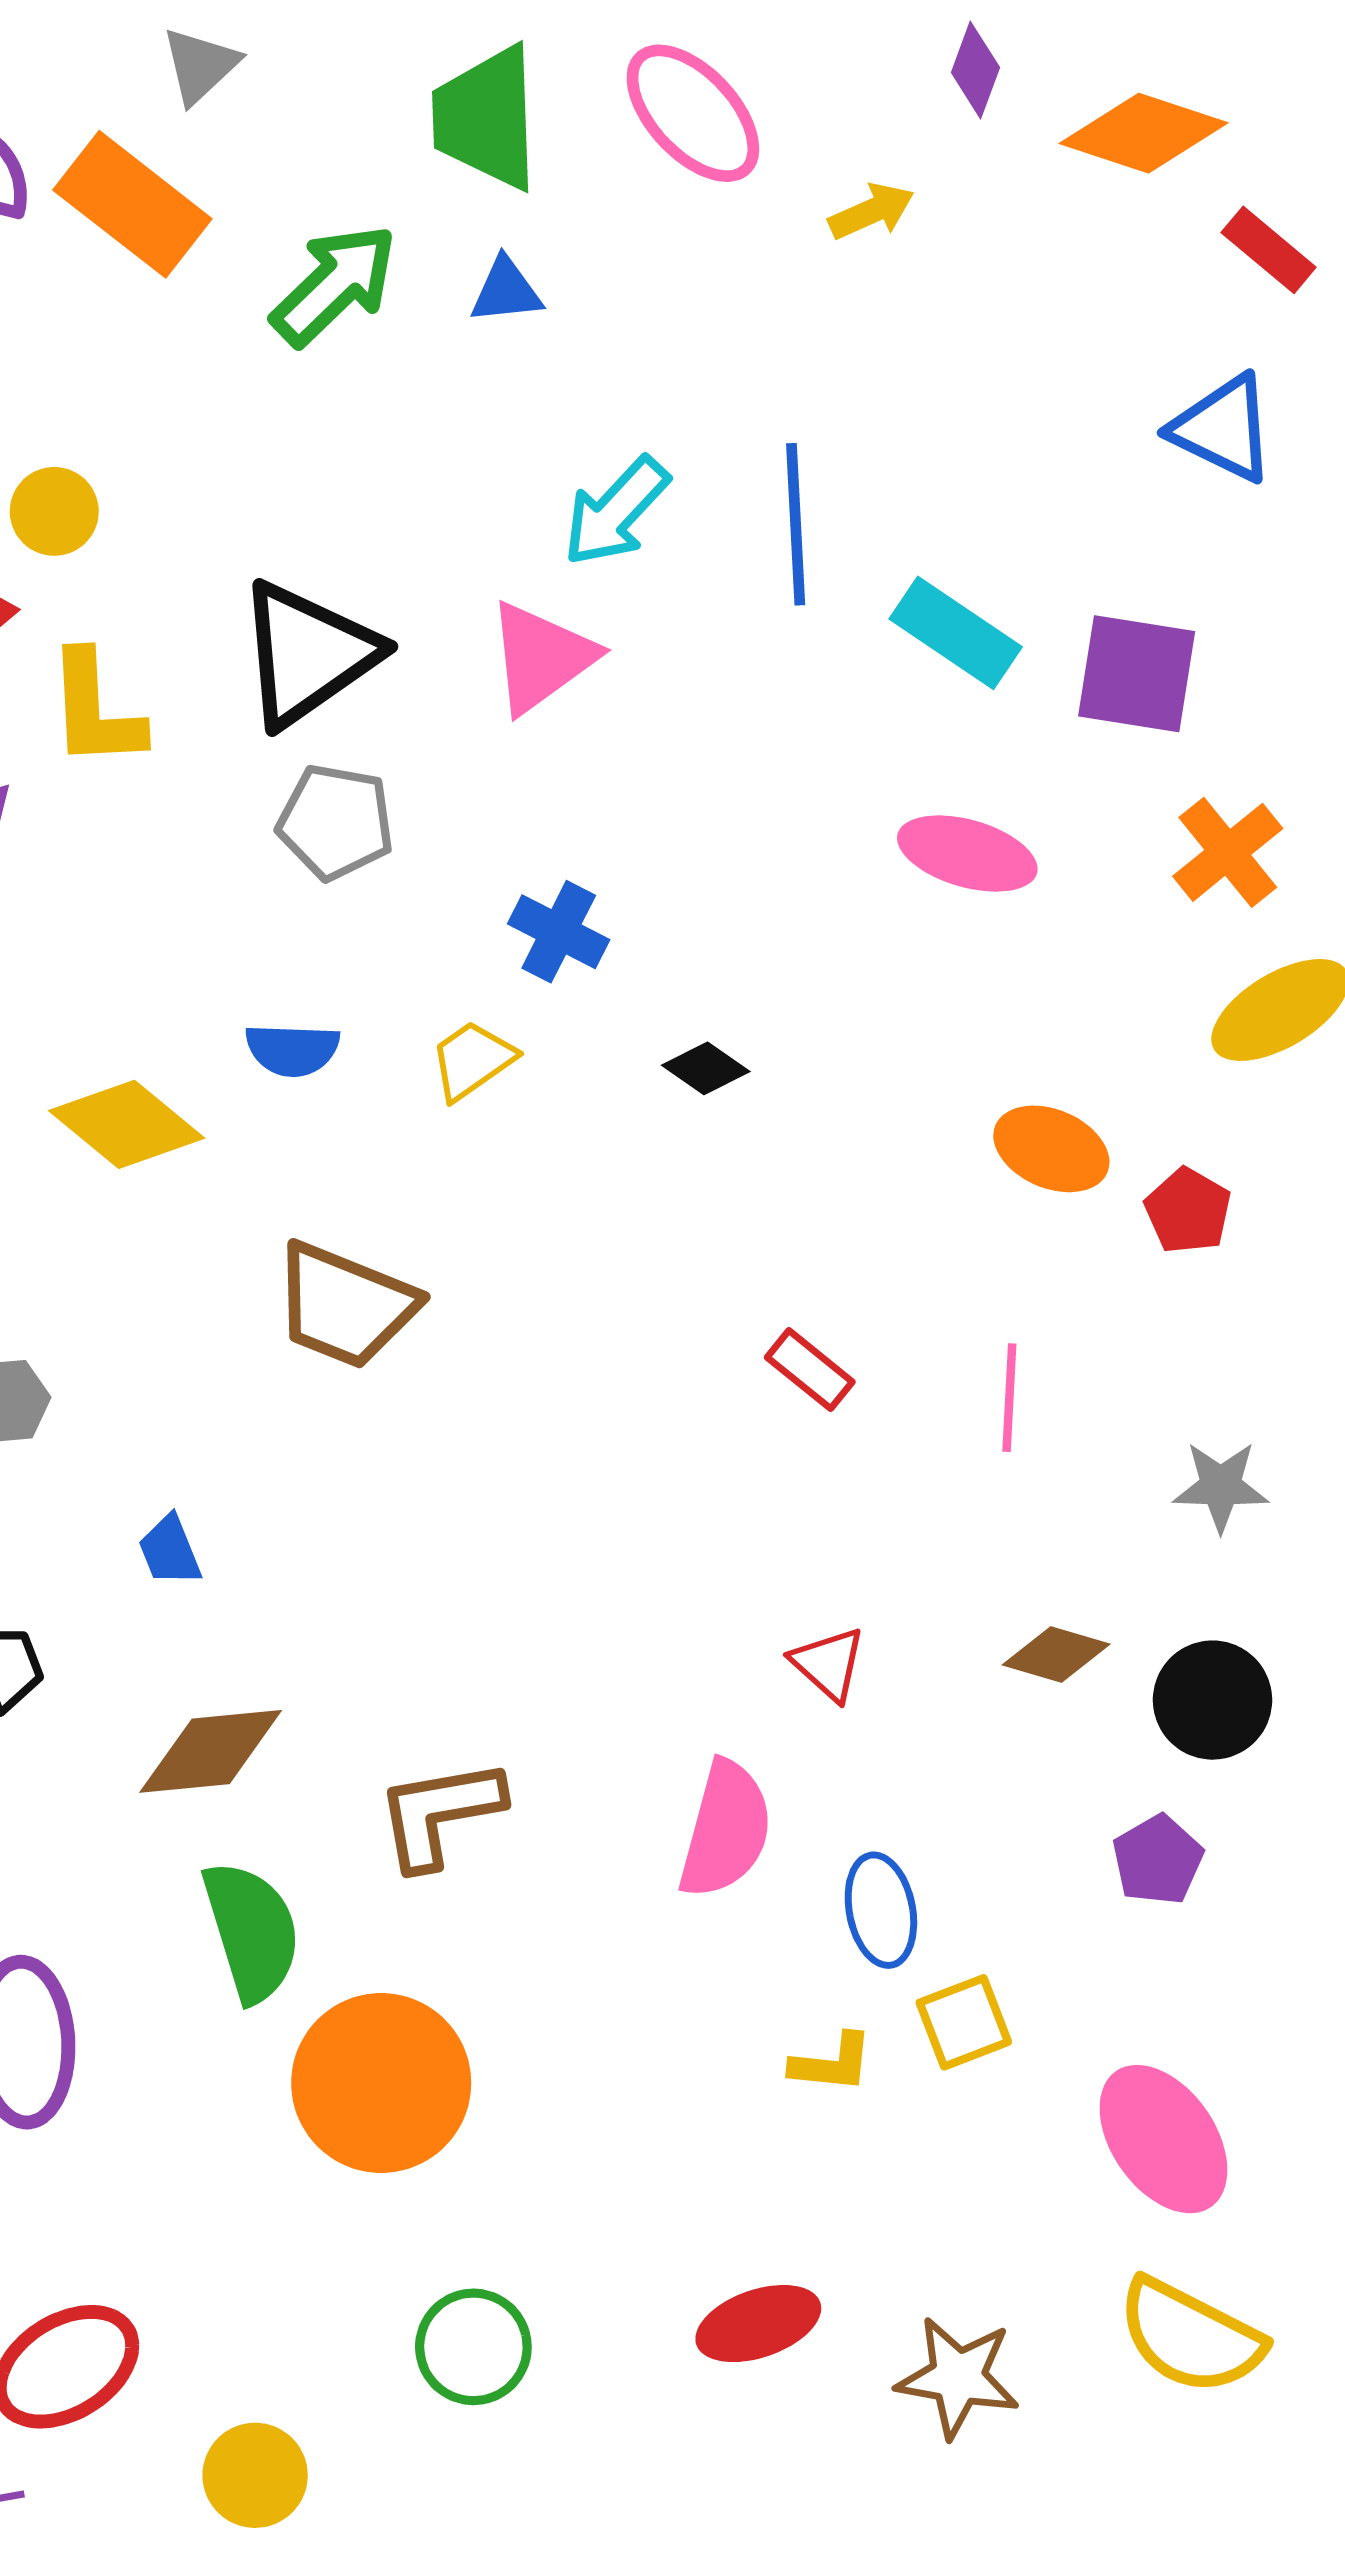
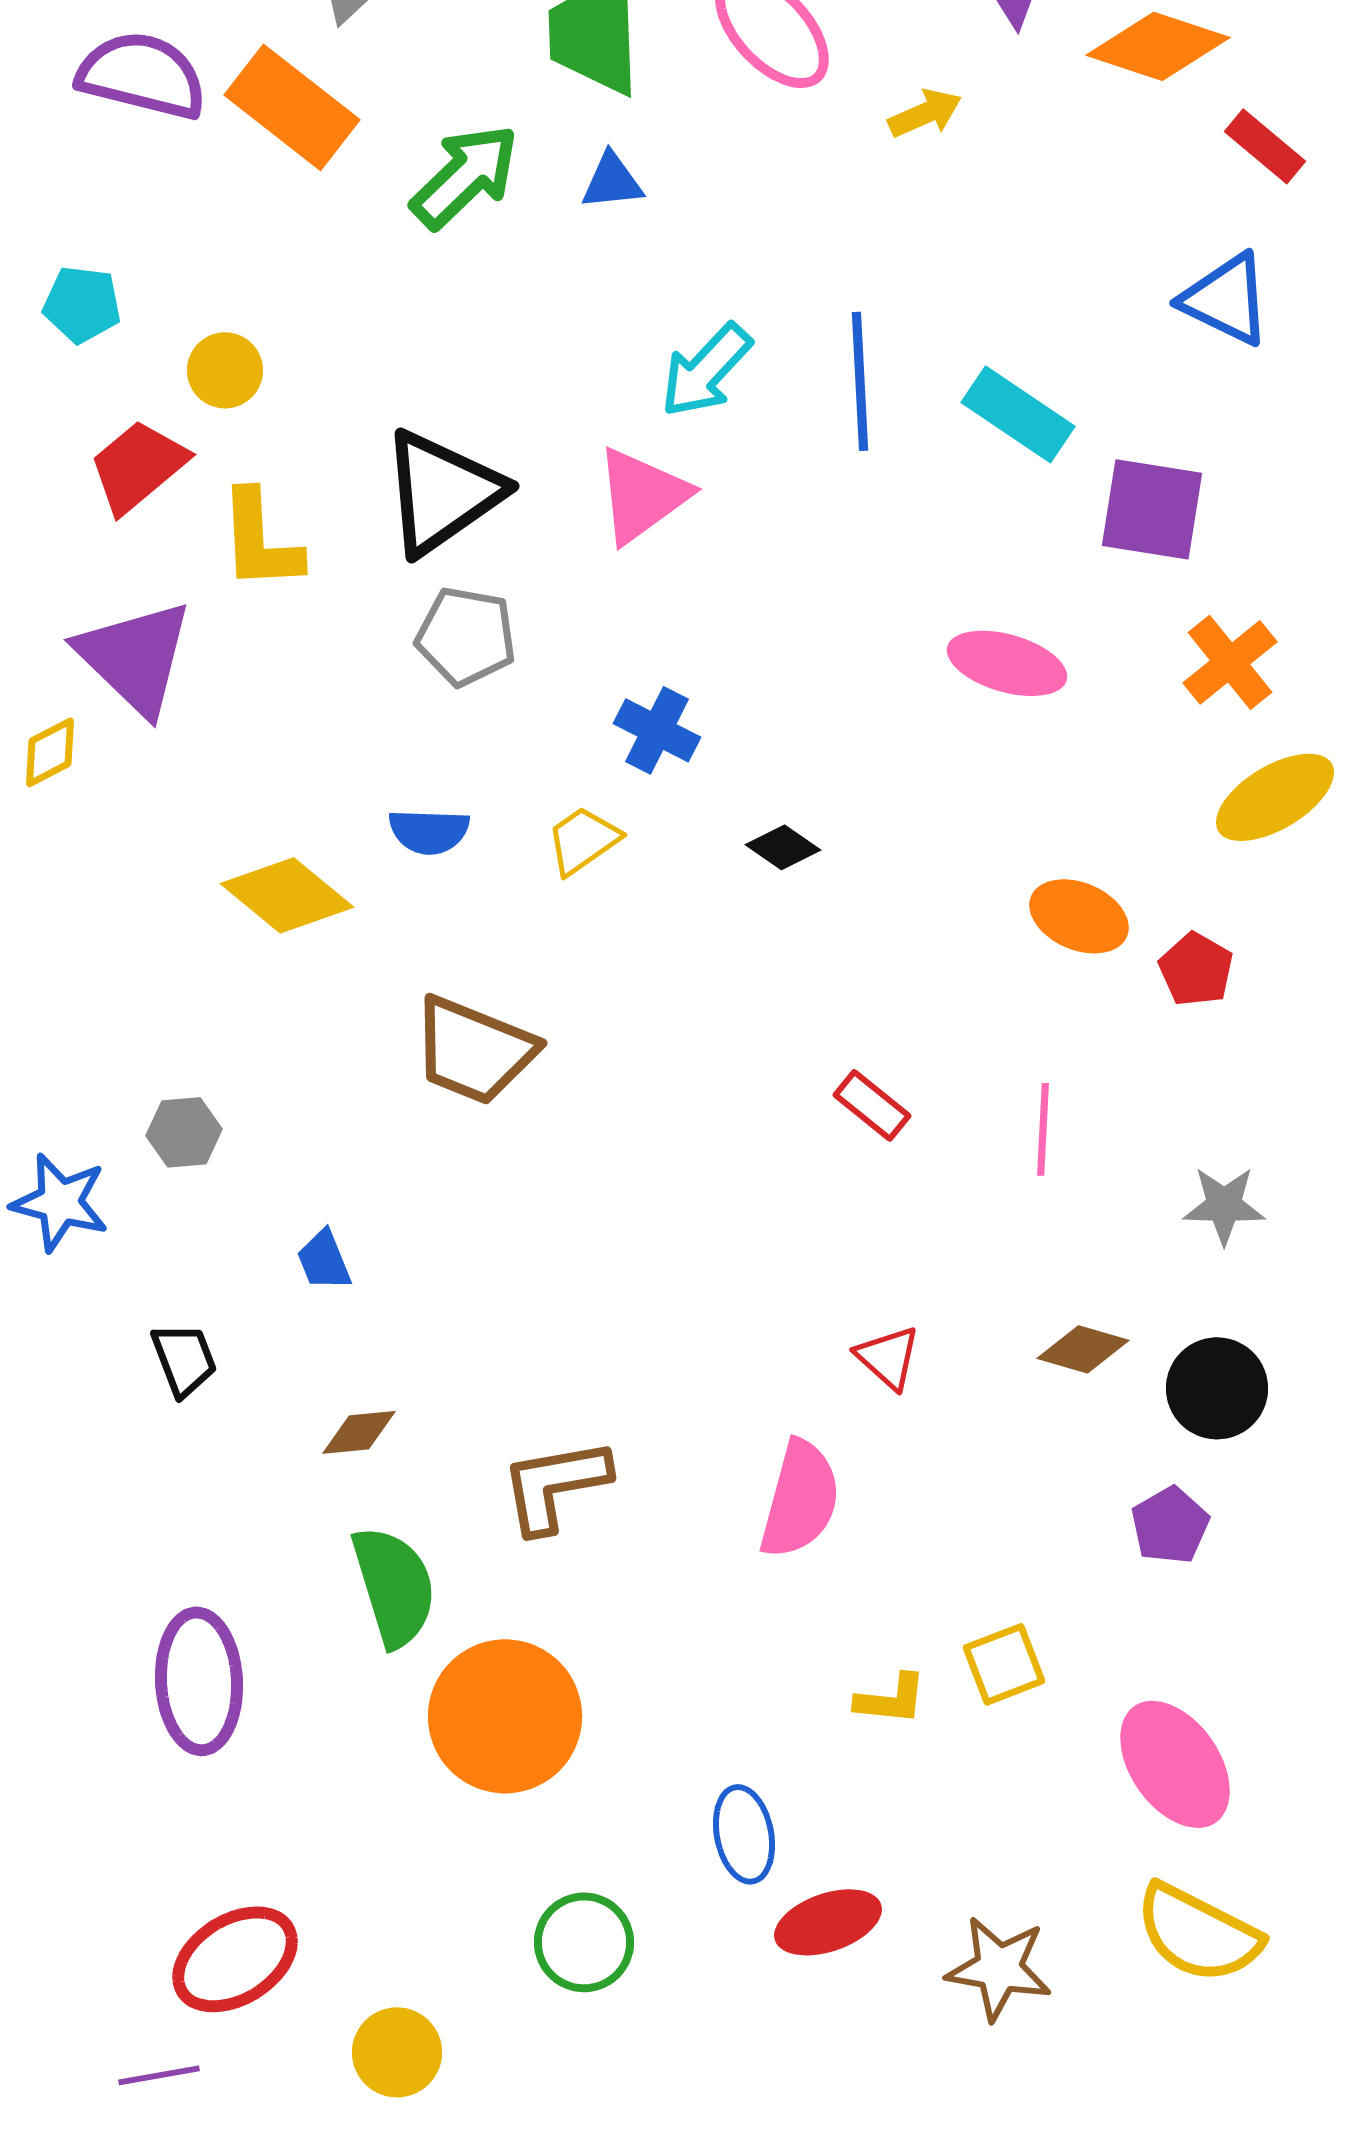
cyan rectangle: (956, 633) -> (1018, 414), moved
brown diamond: (211, 1751) -> (359, 1432), size x0.6
blue ellipse: (881, 1910) -> (744, 1834), moved

